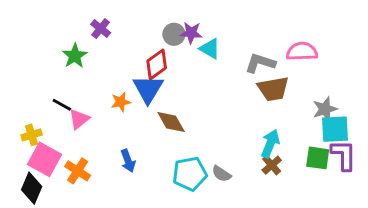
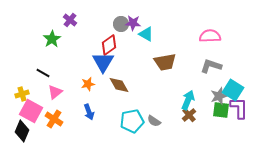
gray L-shape: (260, 63) -> (211, 66), moved
brown trapezoid: (273, 89) -> (165, 62), moved
orange star: (121, 102) -> (88, 84), moved
gray star: (325, 109) -> (219, 96), moved
pink triangle: (79, 119) -> (55, 92), moved
cyan square: (335, 129) -> (233, 90), turned 35

